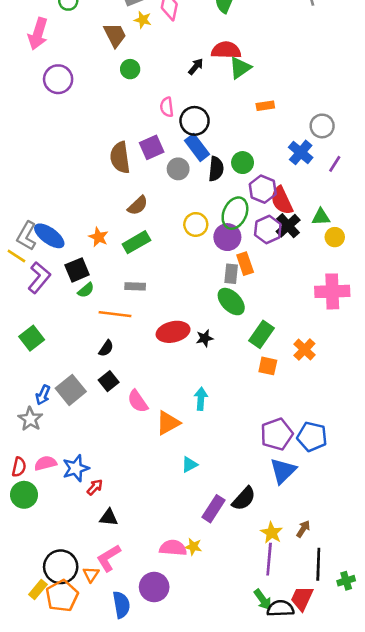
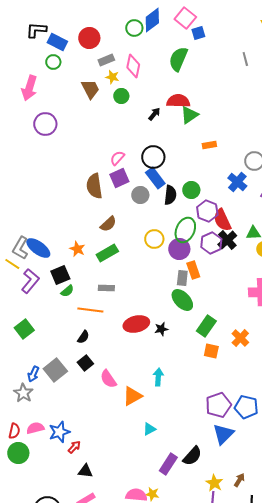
green circle: (130, 69) -> (121, 96), moved
pink semicircle: (167, 107) -> (117, 158), moved, turned 49

